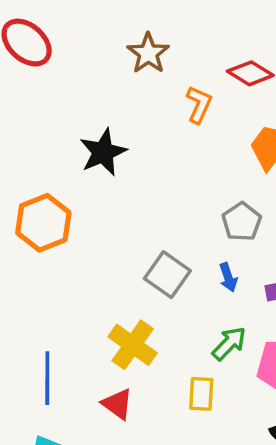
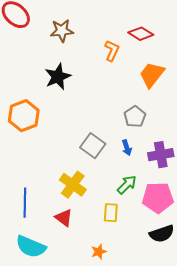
brown star: (148, 53) -> (62, 31), moved, turned 30

